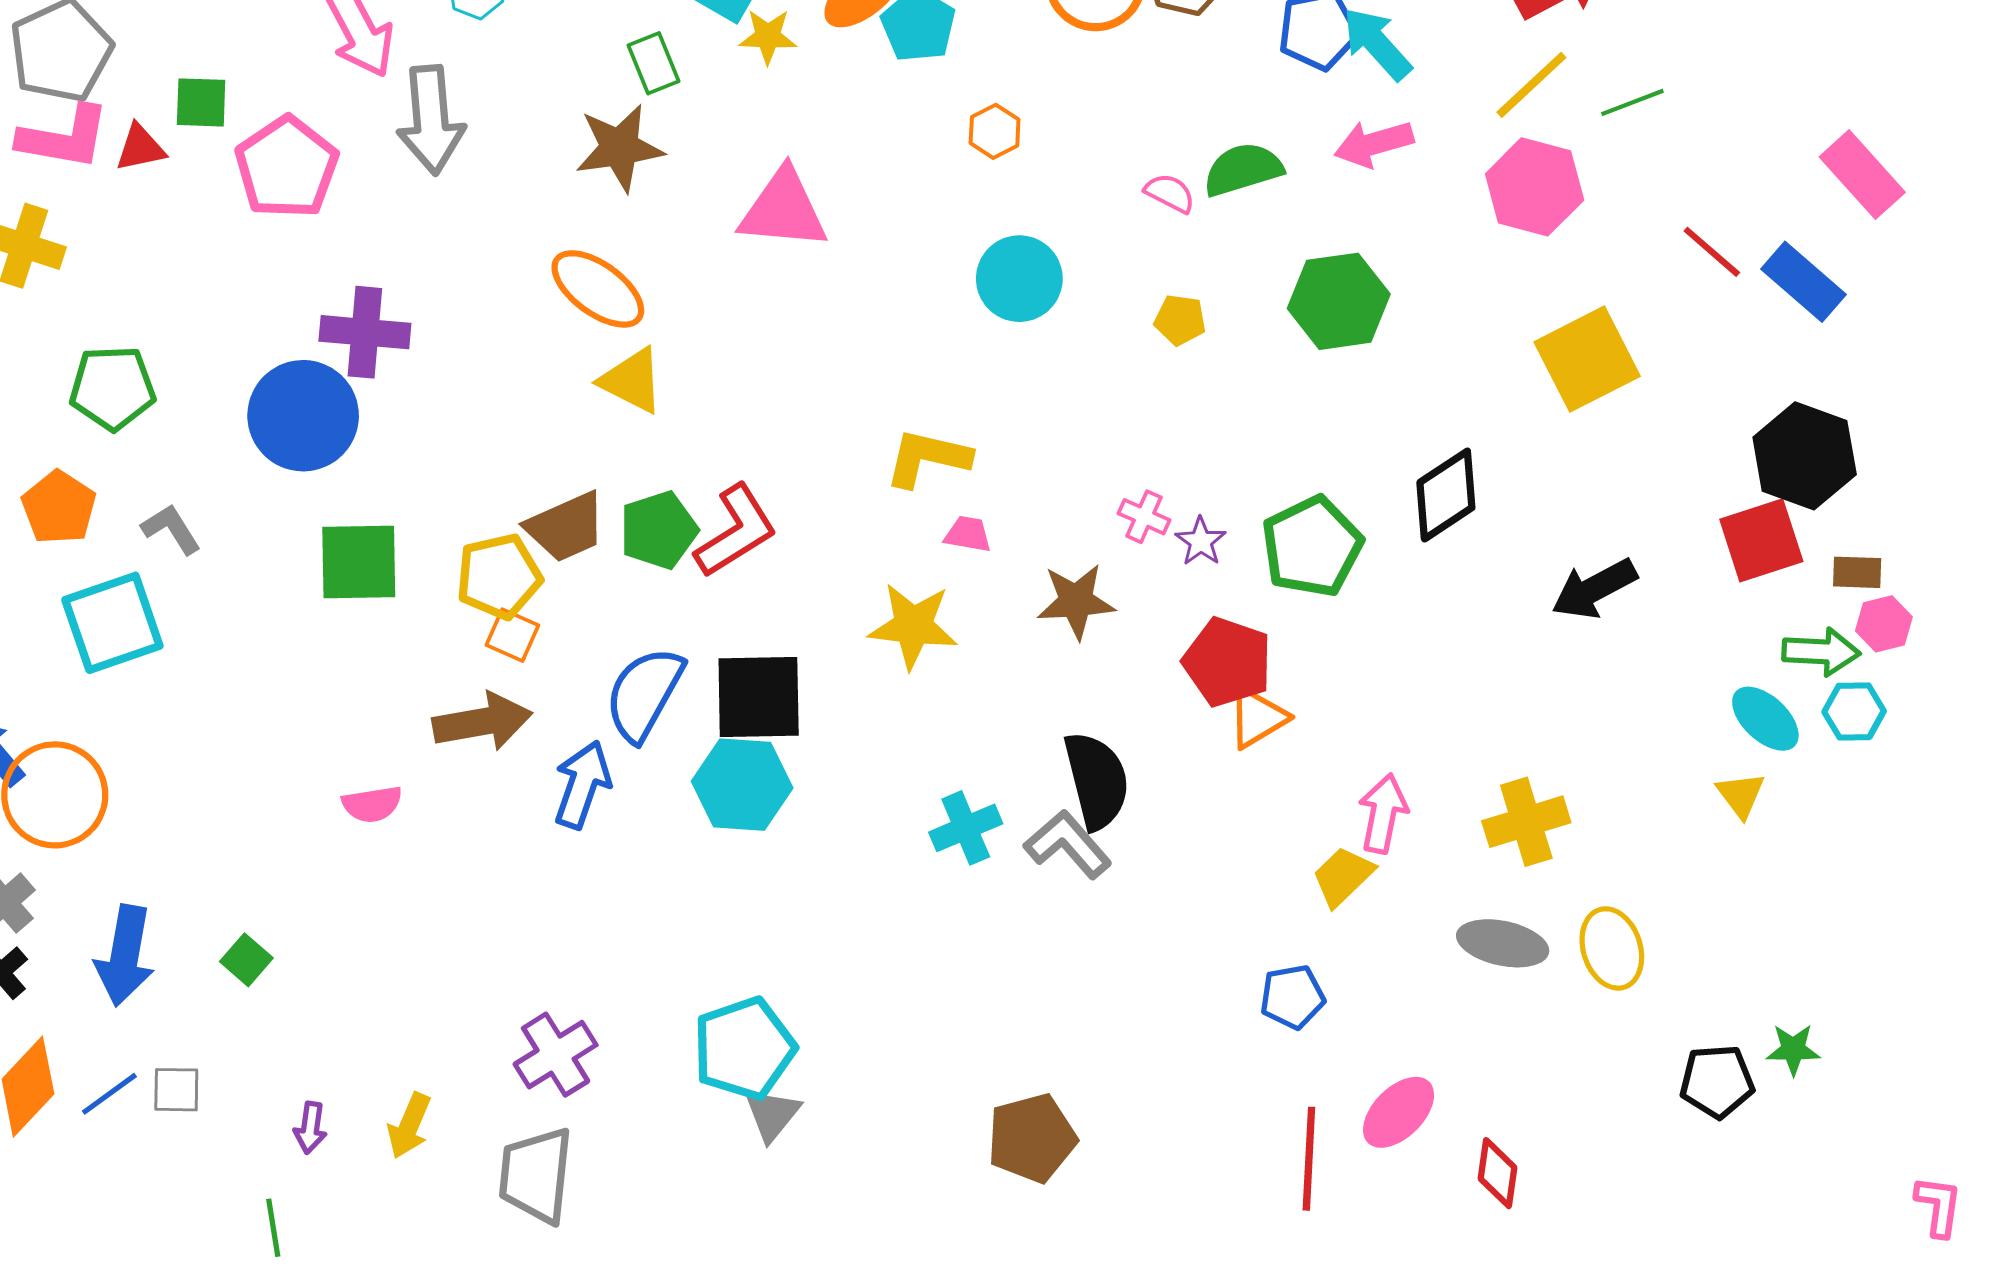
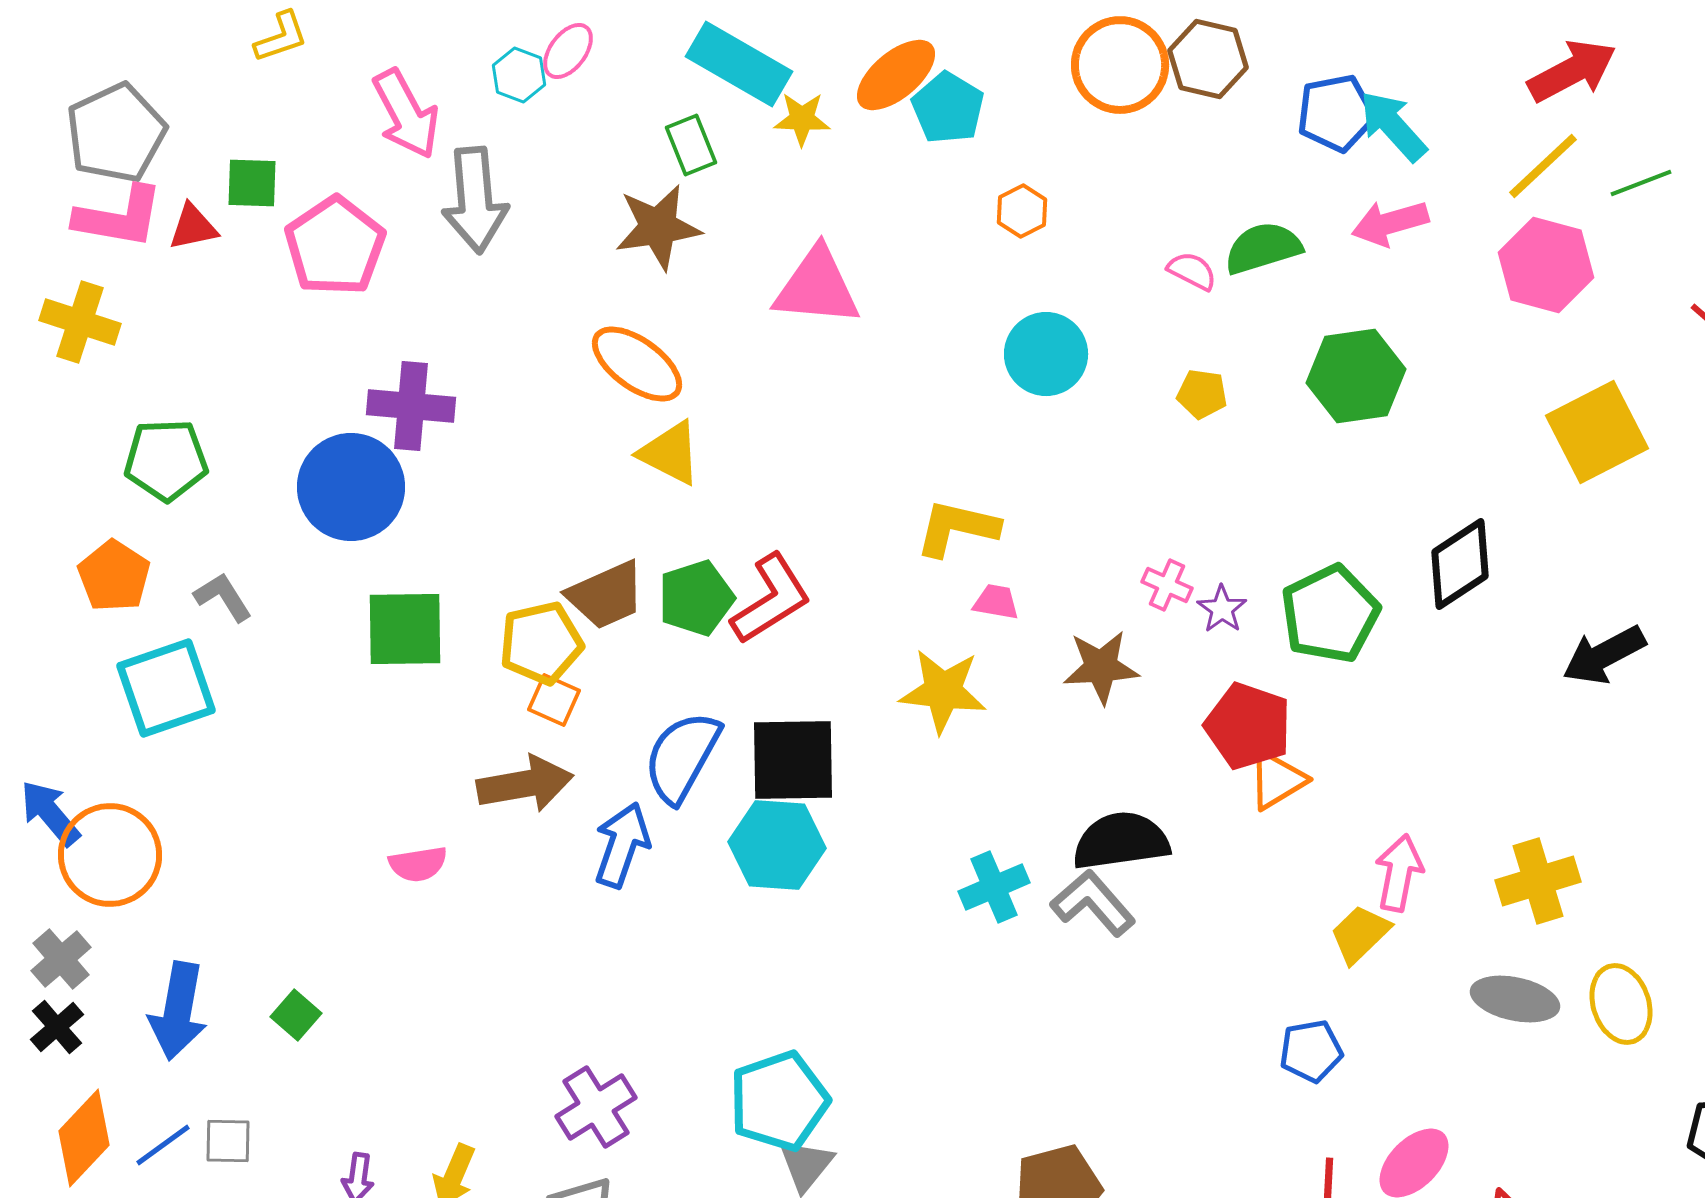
black semicircle: (1097, 780) -> (1121, 841), turned -84

